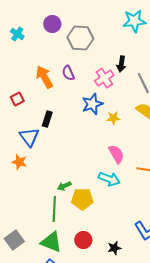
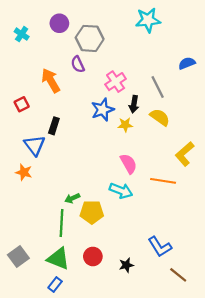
black arrow: (121, 64) -> (134, 104), moved
purple semicircle: (68, 73) -> (78, 64), moved

